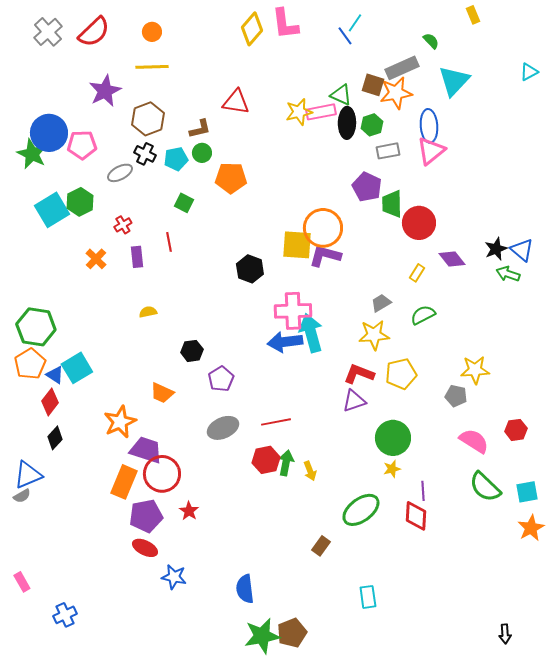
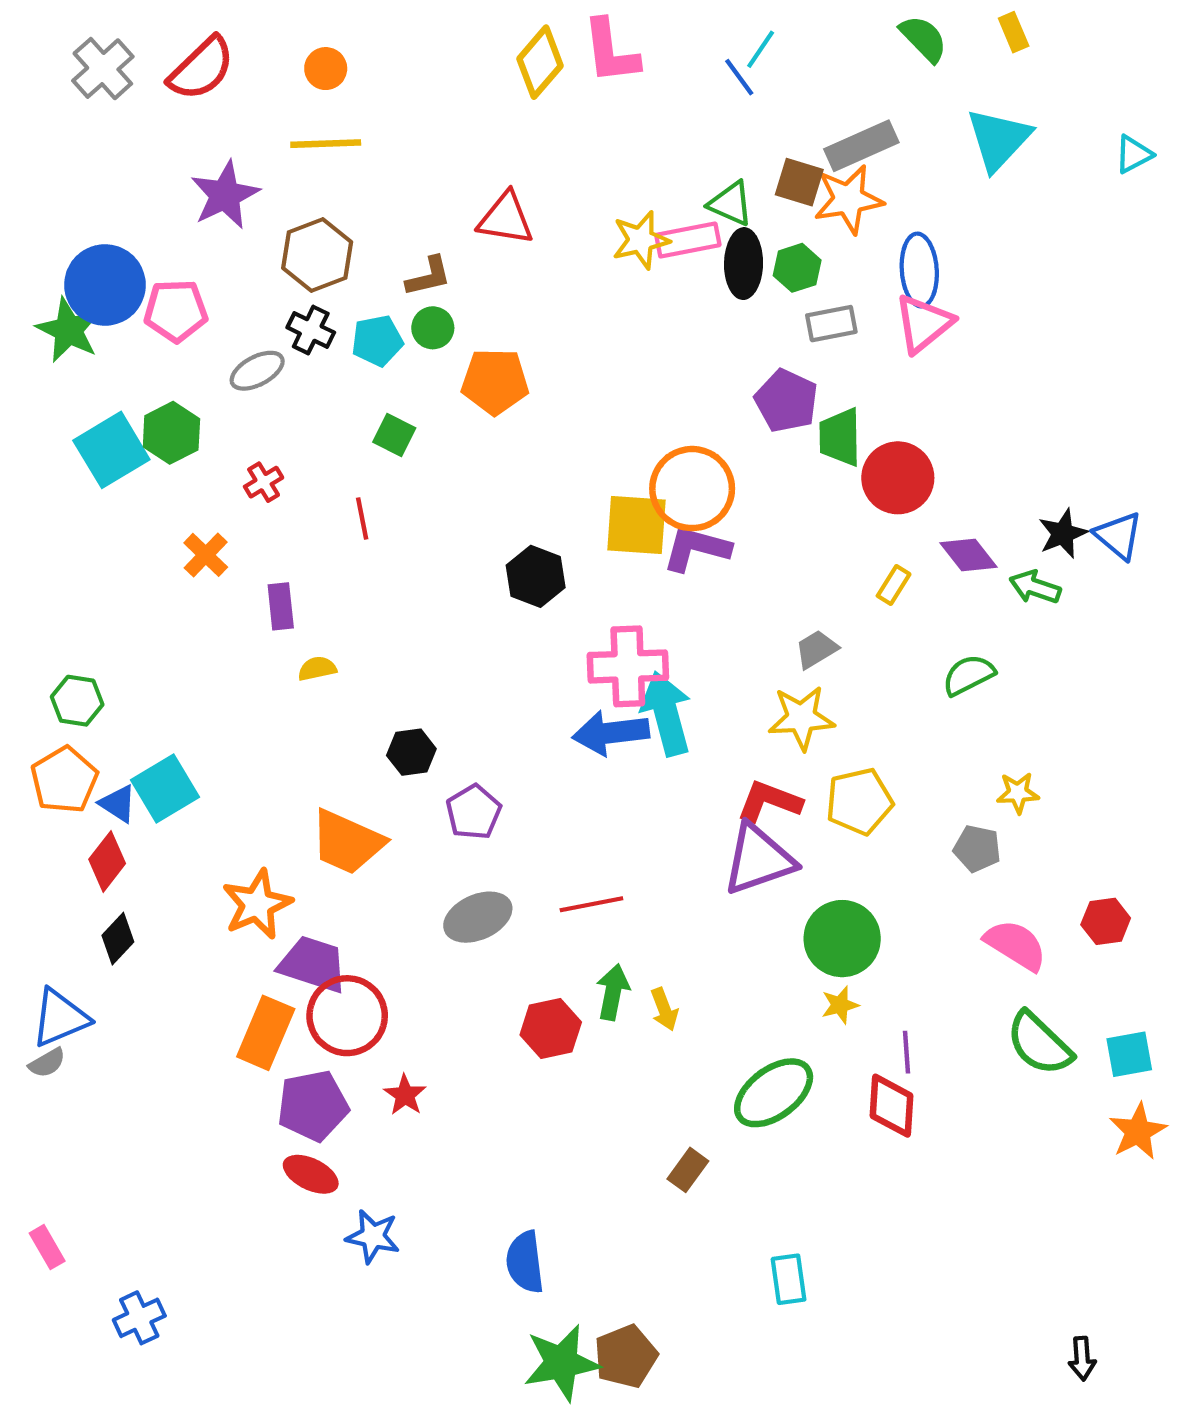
green semicircle: (431, 41) -> (924, 39), moved, size x1.4
cyan triangle: (454, 81) -> (999, 139), moved
purple rectangle: (137, 257) -> (281, 606), moved
green arrow: (508, 274) -> (1035, 587), moved
green semicircle: (423, 315) -> (969, 675), moved
green hexagon: (36, 327) -> (77, 701), size x0.6
yellow star: (475, 370) -> (1018, 793), size x0.7
orange trapezoid: (162, 393) -> (347, 842), size x1.5
purple triangle: (354, 401) -> (759, 859), size x1.5
red hexagon: (266, 460) -> (551, 1029), moved

